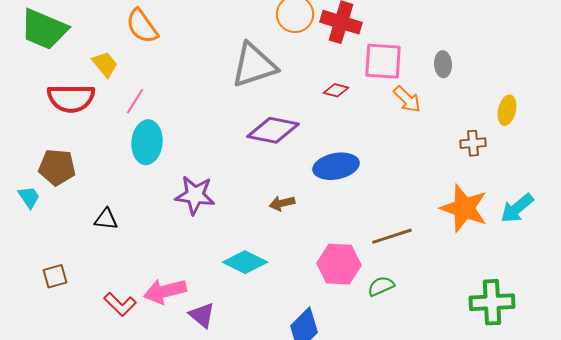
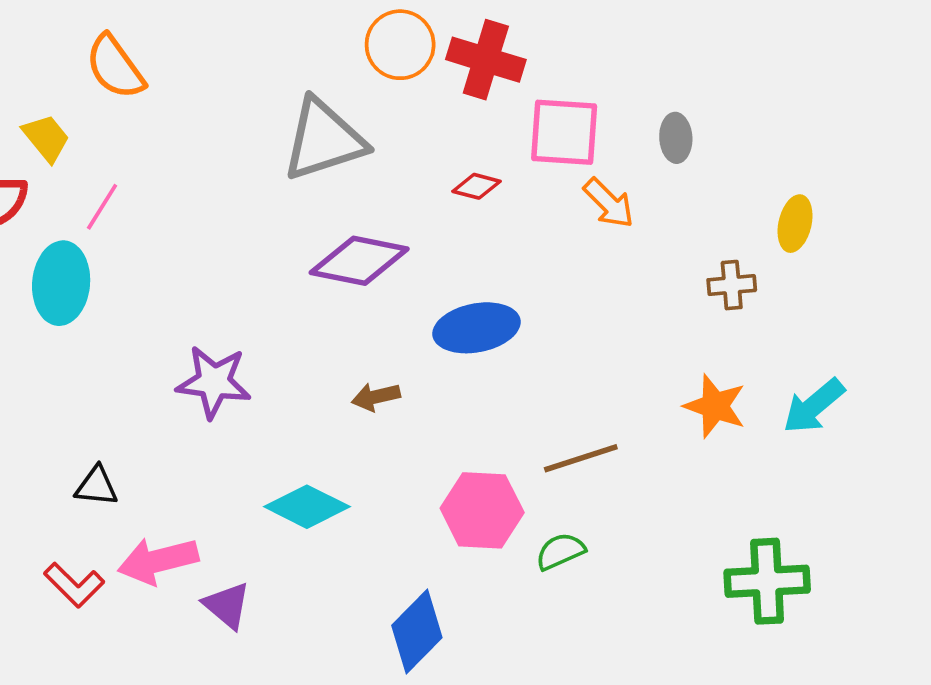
cyan ellipse: (147, 142) -> (61, 283), moved
orange star: (464, 208) -> (715, 406), size x0.7
black triangle: (106, 219) -> (96, 486), moved

